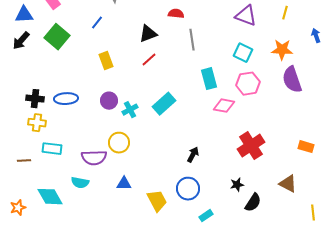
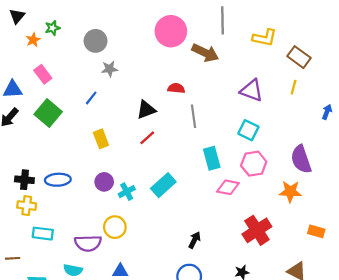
blue arrow: (316, 36) -> (327, 112), turned 40
orange star: (282, 50) -> (290, 192), moved
brown line: (24, 161) -> (13, 258), moved

